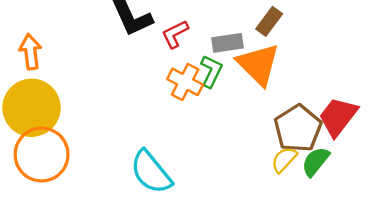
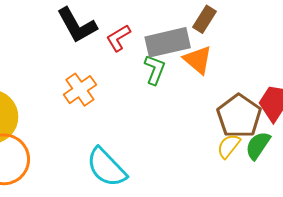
gray rectangle: (228, 43) -> (168, 42), size x1.5
orange triangle: (258, 64) -> (198, 60), size x0.7
orange cross: (185, 82) -> (80, 90), moved, turned 32

